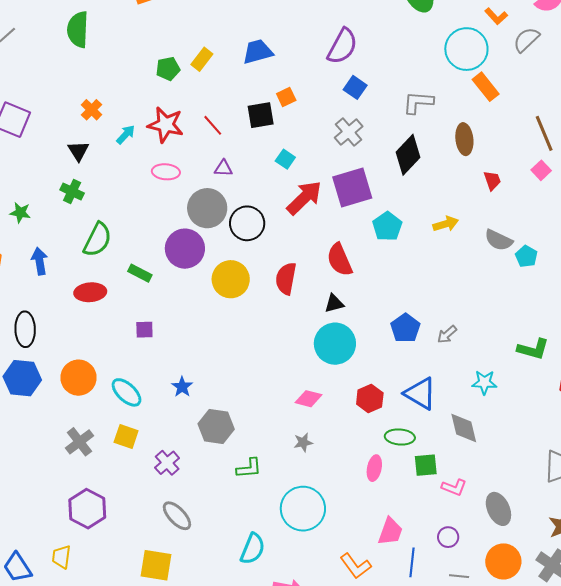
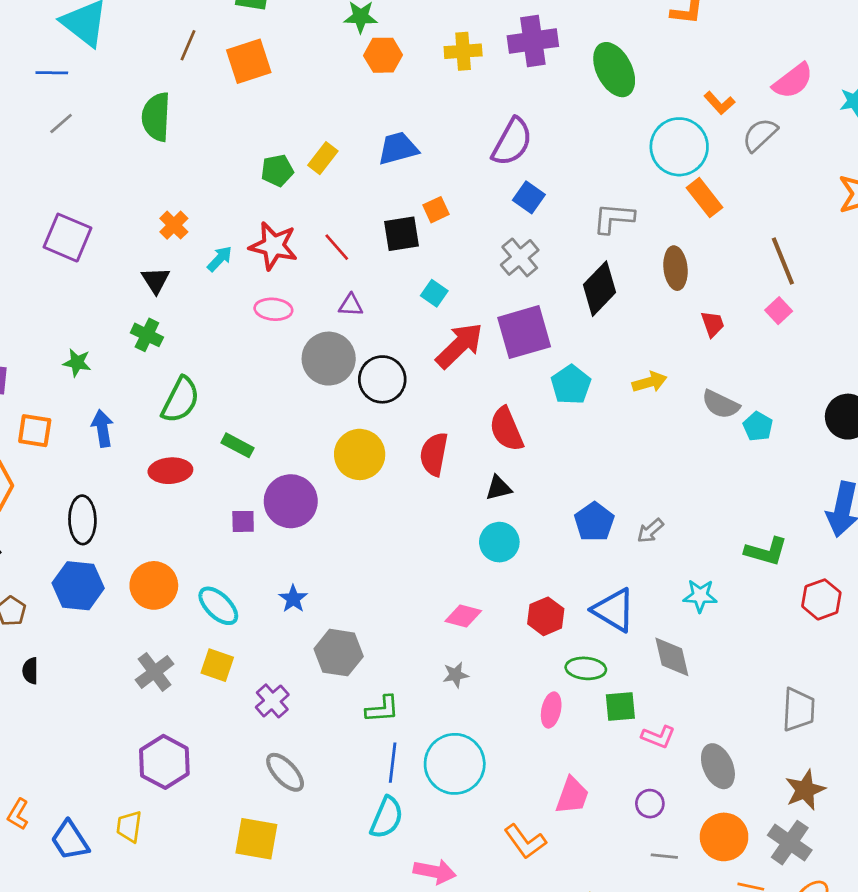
purple circle: (185, 249) -> (291, 501), moved
cyan circle: (335, 344) -> (499, 542), size x0.7
blue line: (412, 562) -> (393, 763), moved

